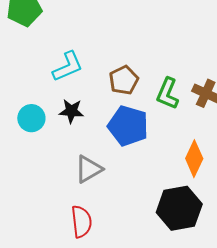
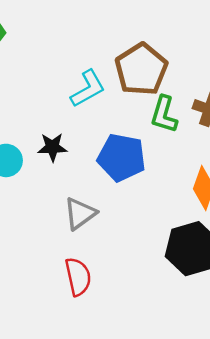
cyan L-shape: (68, 67) -> (88, 89), moved
brown pentagon: (124, 80) -> (141, 69), moved, size x1.5

